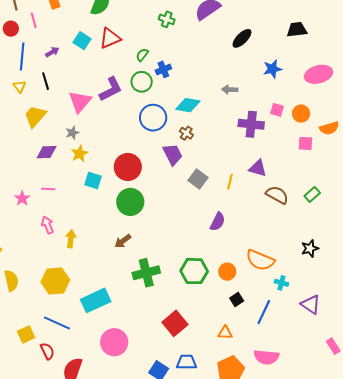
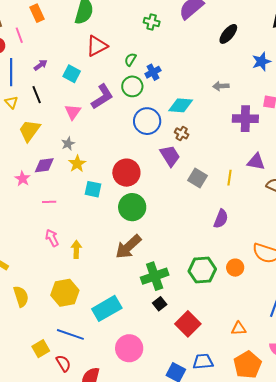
cyan square: (82, 41) -> (72, 74), moved
pink triangle: (80, 102) -> (73, 112), size x0.7
pink star: (22, 198) -> (23, 179), moved
brown arrow: (123, 241) -> (128, 247), size x1.6
black square: (237, 299) -> (160, 304), moved

